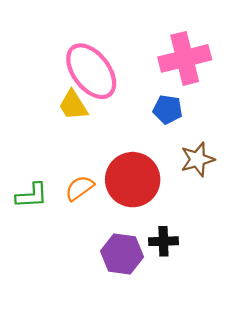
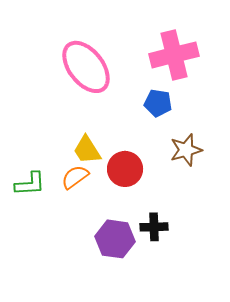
yellow trapezoid: (73, 105) -> (87, 150), moved
red circle: (133, 180) -> (125, 169), size x0.7

